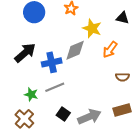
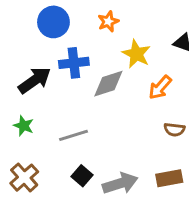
blue cross: (52, 62) -> (74, 63), moved
green star: (31, 94) -> (24, 126), moved

